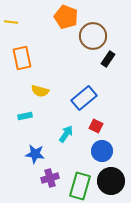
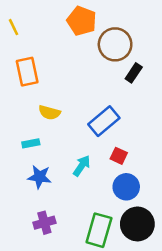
yellow line: (11, 22) -> (14, 27), turned 56
blue star: (35, 154) -> (40, 177), moved
purple cross: (50, 178) -> (44, 223), moved

